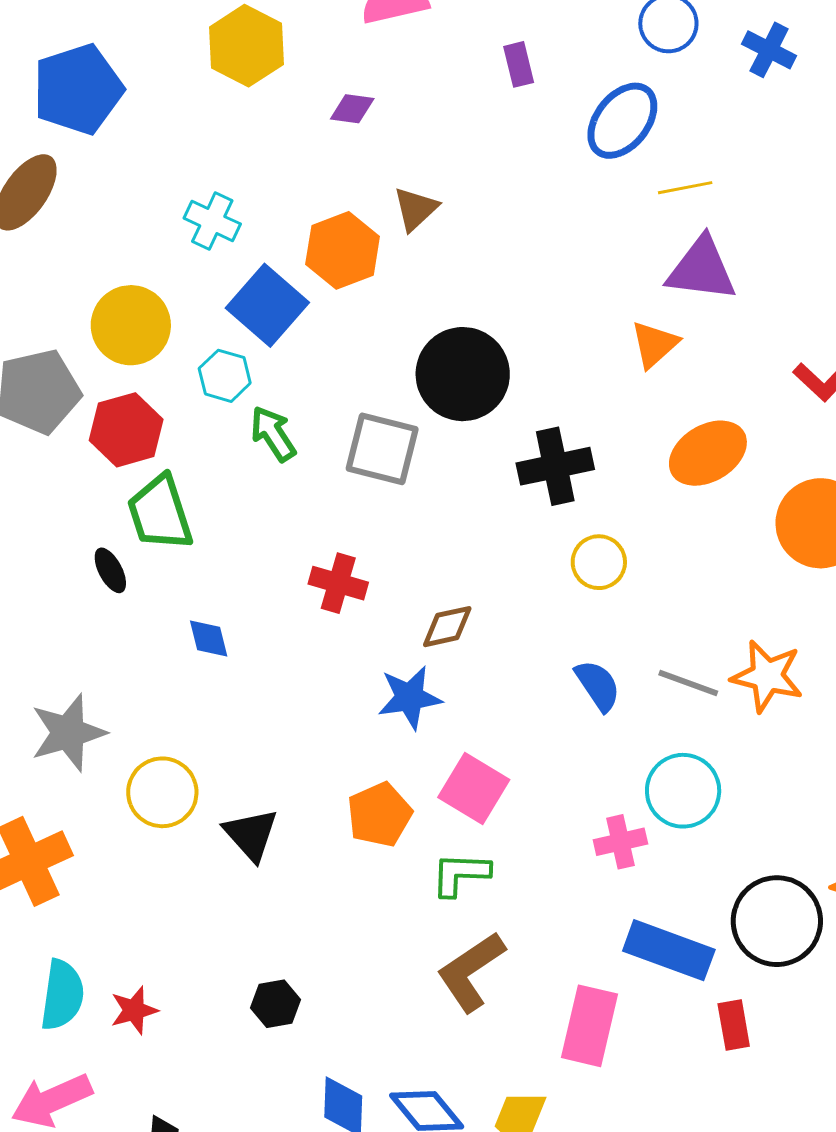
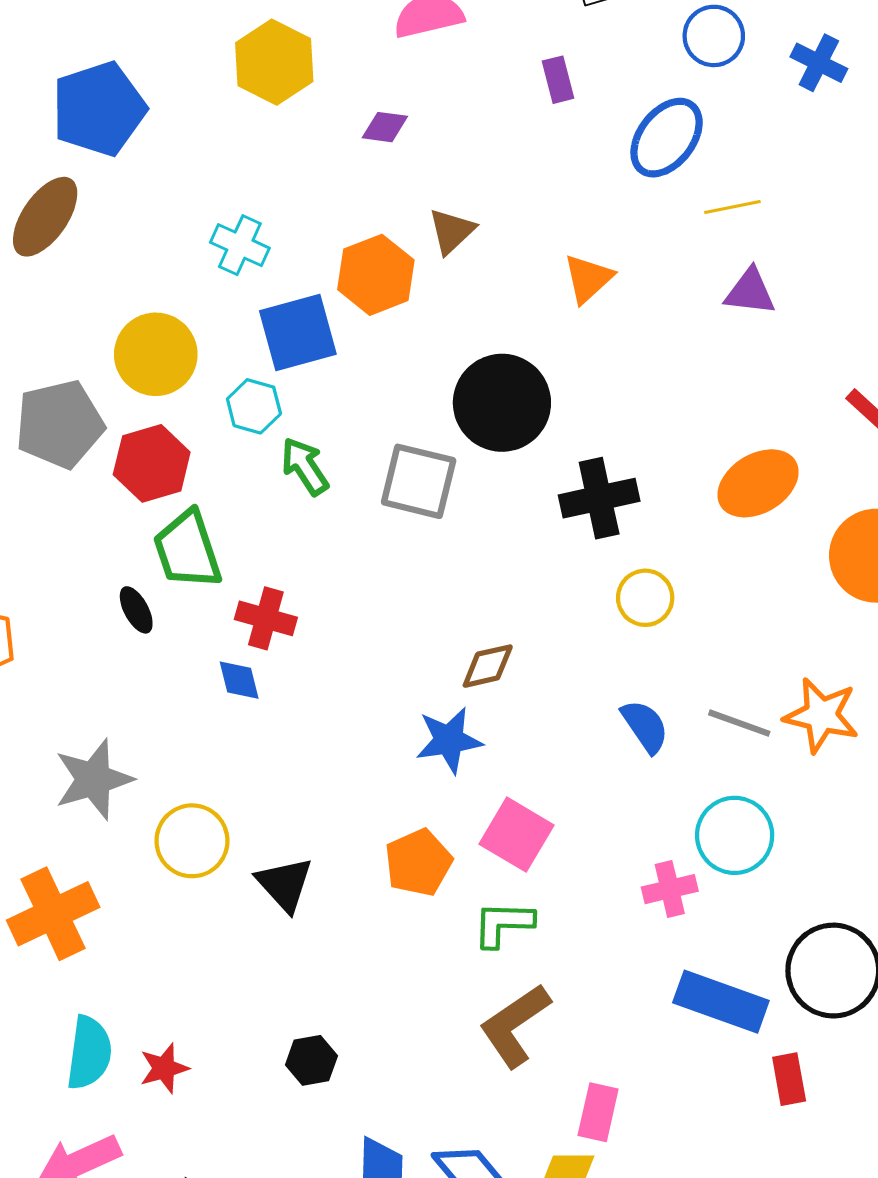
purple triangle: (702, 269) -> (750, 292), size x0.7
blue square: (267, 305) -> (298, 333), turned 34
orange triangle: (654, 344) -> (588, 279), moved
red cross: (338, 583) -> (266, 618), moved
pink rectangle: (589, 1026) -> (598, 1112), moved, size x0.7

